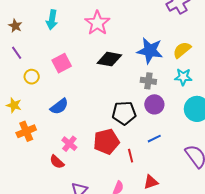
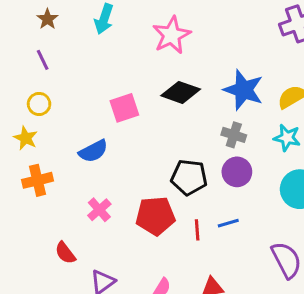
pink square: (62, 63) -> (124, 108), moved
yellow circle: (32, 77) -> (39, 104), moved
red line: (131, 156) -> (197, 230), moved
red semicircle: (57, 162) -> (65, 253), moved

